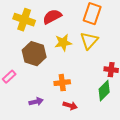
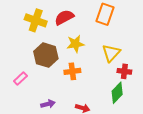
yellow triangle: (89, 41) -> (111, 53), moved
orange cross: (62, 83) -> (72, 71), moved

